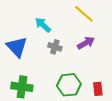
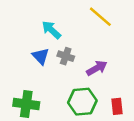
purple arrow: (86, 43) -> (97, 68), moved
blue triangle: (17, 47) -> (41, 56), moved, size x0.7

